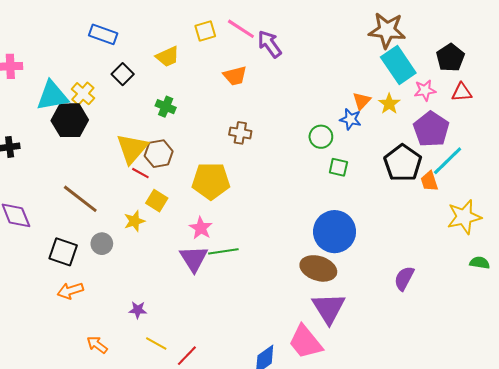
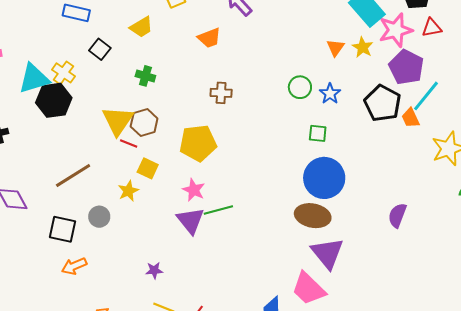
pink star: (425, 90) -> (396, 30), size x1.6
blue star: (350, 119) -> (330, 94), moved, turned 30
green square: (338, 167) -> (318, 133), moved
brown line: (80, 199) -> (73, 176), turned -63
purple star: (138, 310) -> (154, 270), moved

